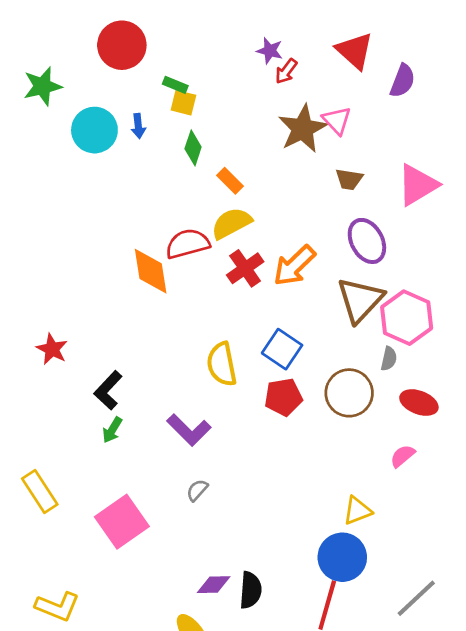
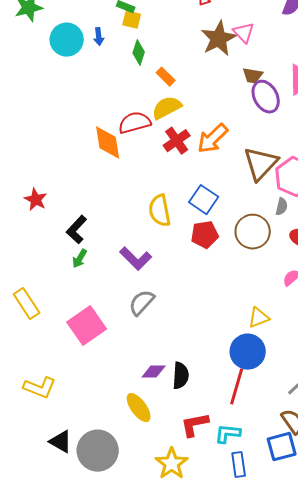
purple ellipse: (367, 241) -> (266, 97), moved
gray semicircle: (197, 490) -> (142, 303), size x1.6

